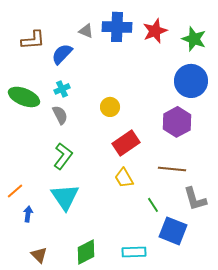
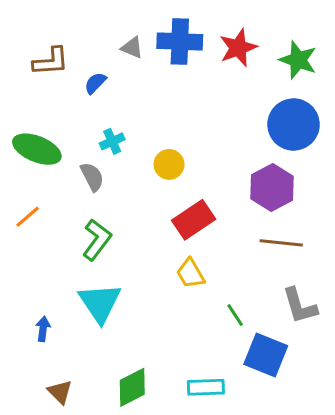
blue semicircle: (62, 54) -> (95, 83), size x0.7
cyan cross: (62, 89) -> (112, 141), moved
brown line: (172, 169) -> (281, 243), moved
orange line: (15, 191) -> (28, 217), moved

